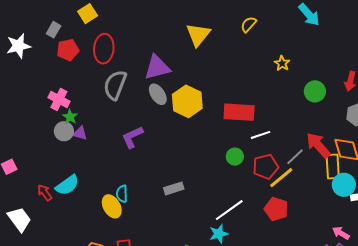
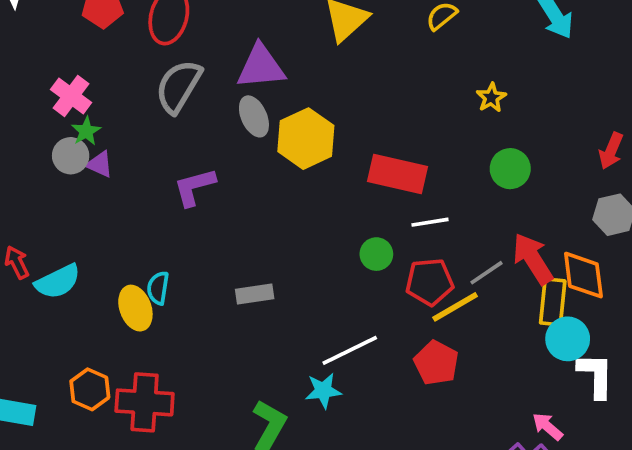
green circle: (315, 91) -> (510, 169), moved
cyan semicircle: (67, 185) -> (58, 281), moved

